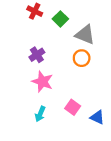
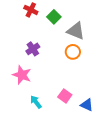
pink star: (42, 82) -> (22, 75), moved
cyan arrow: (40, 114) -> (36, 102), turned 120

